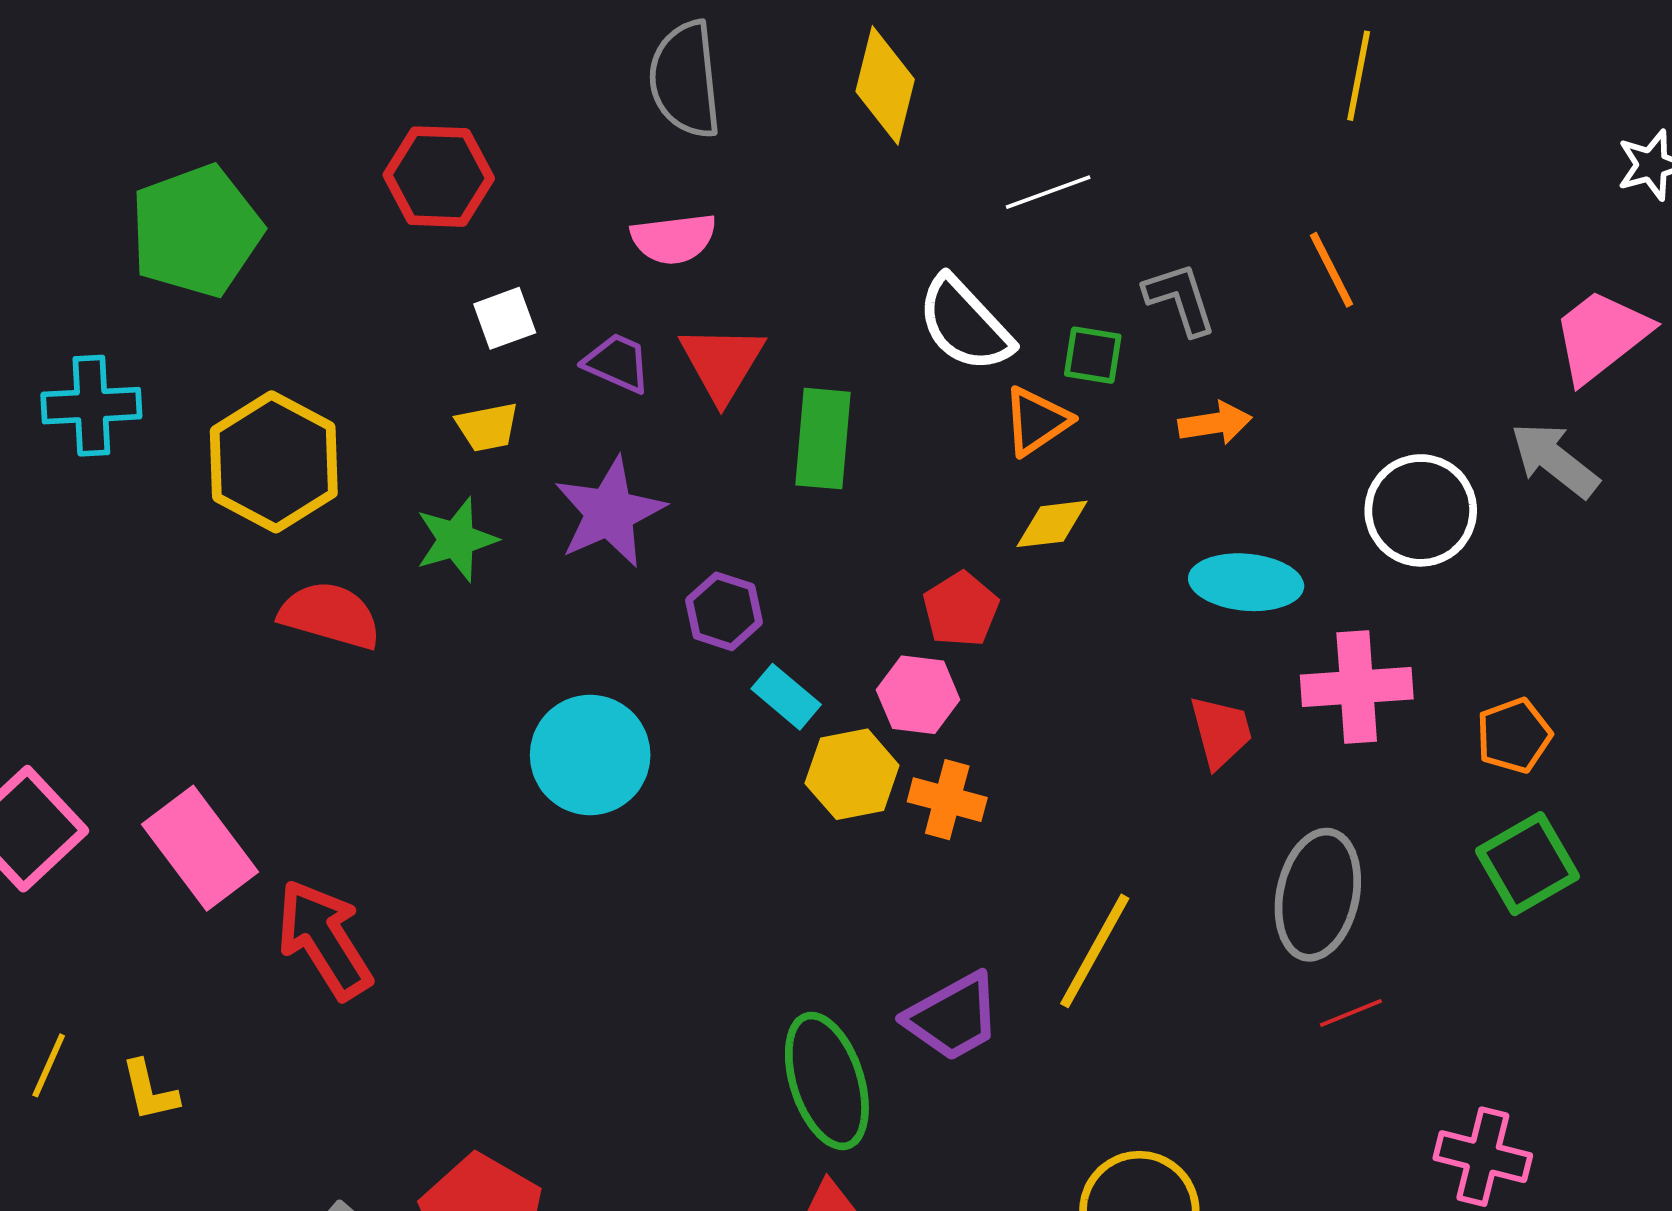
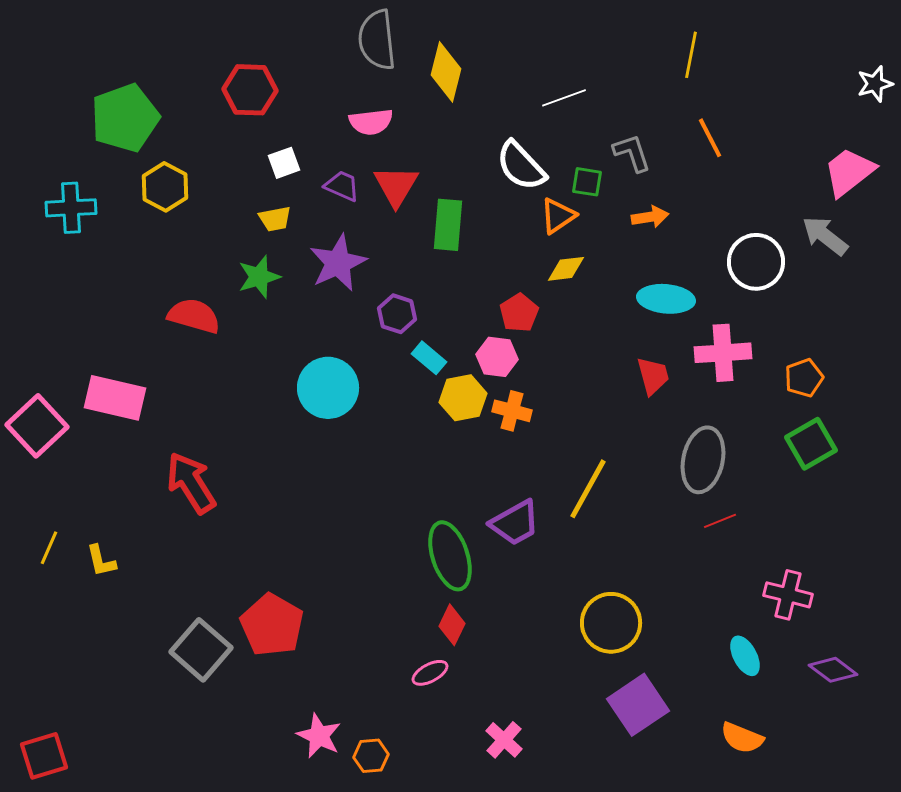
yellow line: (1359, 76) -> (691, 55), moved
yellow diamond: (885, 85) -> (446, 72), moved
yellow hexagon: (274, 462) -> (165, 187), moved, size x0.7
pink rectangle: (200, 848) -> (115, 398), moved, turned -40

